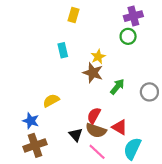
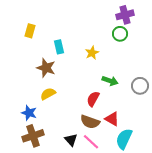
yellow rectangle: (74, 15) -> (30, 31), moved
brown star: (93, 73) -> (46, 68), moved
green arrow: (117, 87) -> (110, 81), turned 70
red semicircle: (94, 115) -> (93, 99), moved
black triangle: (76, 135) -> (71, 140), moved

